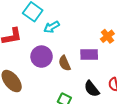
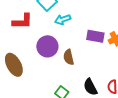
purple rectangle: (89, 54) -> (95, 36), moved

